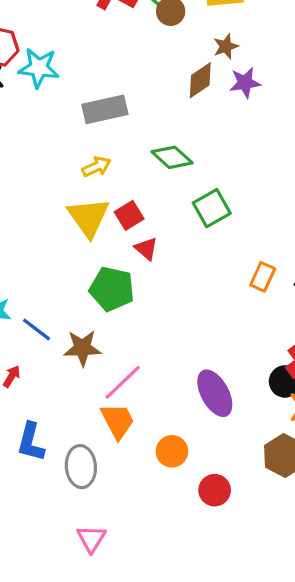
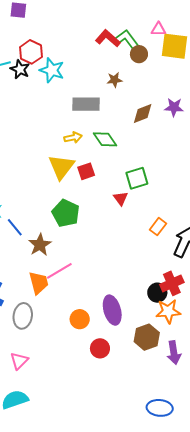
brown star: (226, 46) -> (114, 80), moved
brown diamond: (200, 80) -> (143, 113), moved
green diamond: (172, 157) -> (105, 139), moved
red triangle: (146, 249) -> (121, 198), moved
brown star: (82, 348) -> (40, 245), turned 30
purple ellipse: (215, 393) -> (112, 310), moved
orange trapezoid: (118, 421) -> (39, 283), moved

